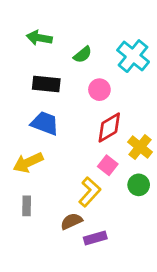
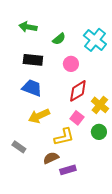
yellow arrow: (28, 162) -> (39, 116), moved
yellow L-shape: (90, 192) -> (64, 137), turned 35
gray rectangle: (27, 206) -> (19, 147), turned -56

